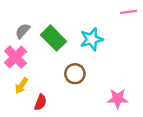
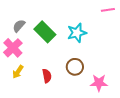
brown circle: (75, 74) -> (75, 67), moved
red semicircle: (40, 102) -> (47, 76), moved, turned -32

